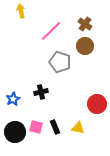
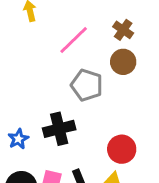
black cross: (41, 92) -> (59, 129), size x1.5
red circle: (97, 104) -> (122, 149), moved

